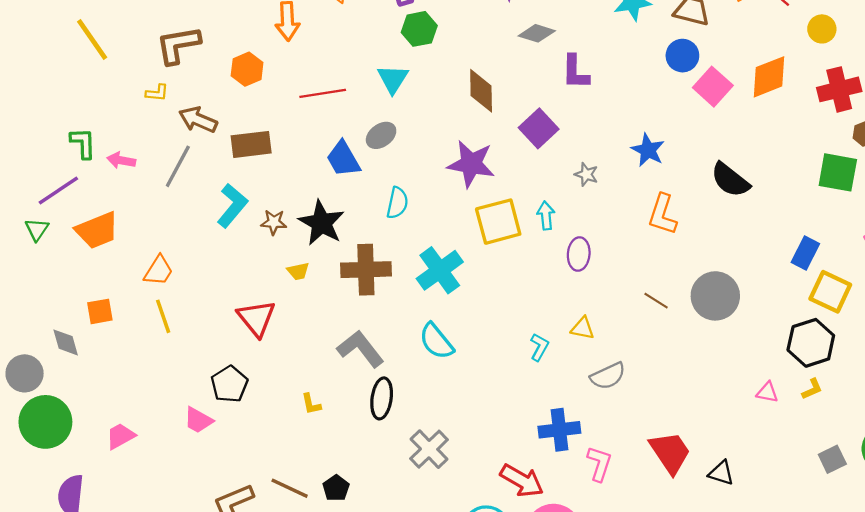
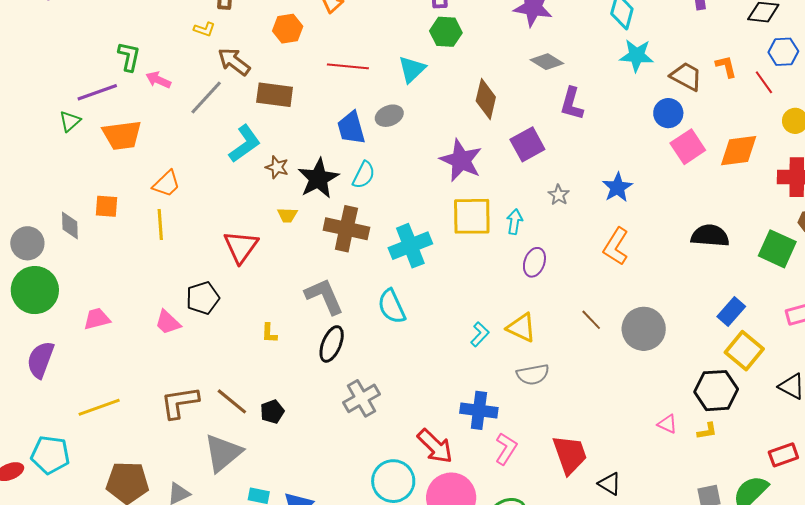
black semicircle: (730, 180) -> (710, 236), moved, turned 132
cyan semicircle: (397, 203) -> (364, 175), moved
yellow triangle: (583, 328) -> (521, 327), size x1.4

